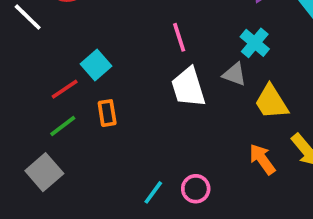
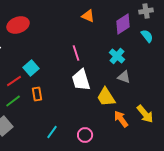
gray triangle: (234, 74) -> (124, 77), moved
yellow trapezoid: (271, 102) -> (106, 97), moved
cyan line: (153, 192) -> (52, 132), moved

